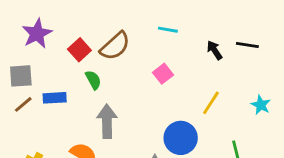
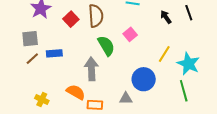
black line: (247, 45) -> (189, 13), turned 63
brown semicircle: (115, 46) -> (96, 16), turned -50
green semicircle: (93, 80) -> (106, 46), moved, size x1.5
cyan star: (261, 105) -> (188, 64), moved, size x1.6

